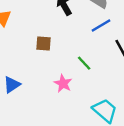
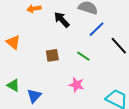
green line: (84, 63) -> (83, 56), moved

